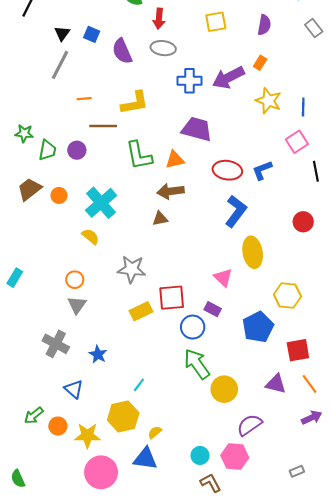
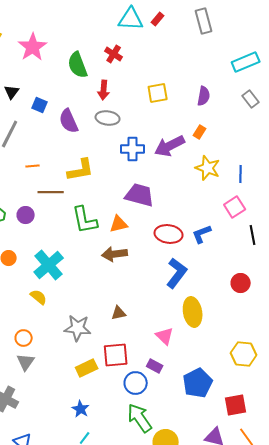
black triangle: (62, 33) -> (12, 92), moved
brown triangle: (160, 219) -> (119, 313), moved
yellow hexagon: (287, 295) -> (244, 354), moved
blue star: (98, 354) -> (81, 409), moved

